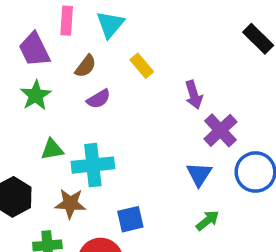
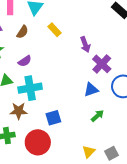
purple semicircle: (99, 99) -> (25, 61), moved
blue triangle: (199, 174) -> (91, 90), turned 42

